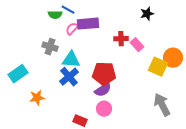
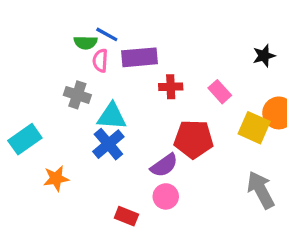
black star: (147, 14) -> (264, 56), moved
pink semicircle: (72, 29) -> (100, 61), moved, turned -40
red cross: (121, 39) -> (171, 87), moved
red pentagon: (104, 74) -> (194, 139), moved

